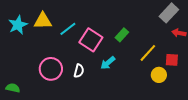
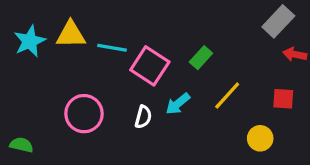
cyan line: (68, 29) -> (112, 48), turned 48
yellow line: (148, 53) -> (227, 96), moved
white semicircle: (79, 71) -> (143, 117), moved
yellow circle: (159, 75) -> (260, 138), moved

